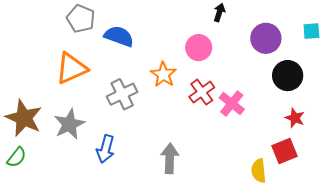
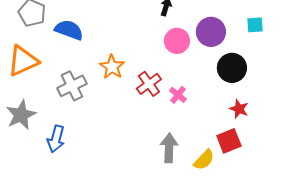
pink circle: (199, 48) -> (177, 41), moved
pink cross: (232, 103) -> (178, 95), size x0.7
gray arrow: (170, 158) -> (169, 148), moved
yellow semicircle: (259, 171) -> (204, 160), turned -130

